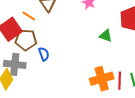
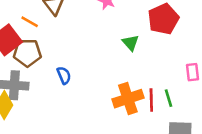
green triangle: (106, 36) -> (131, 43), turned 32
blue semicircle: (44, 54) -> (64, 75), moved

